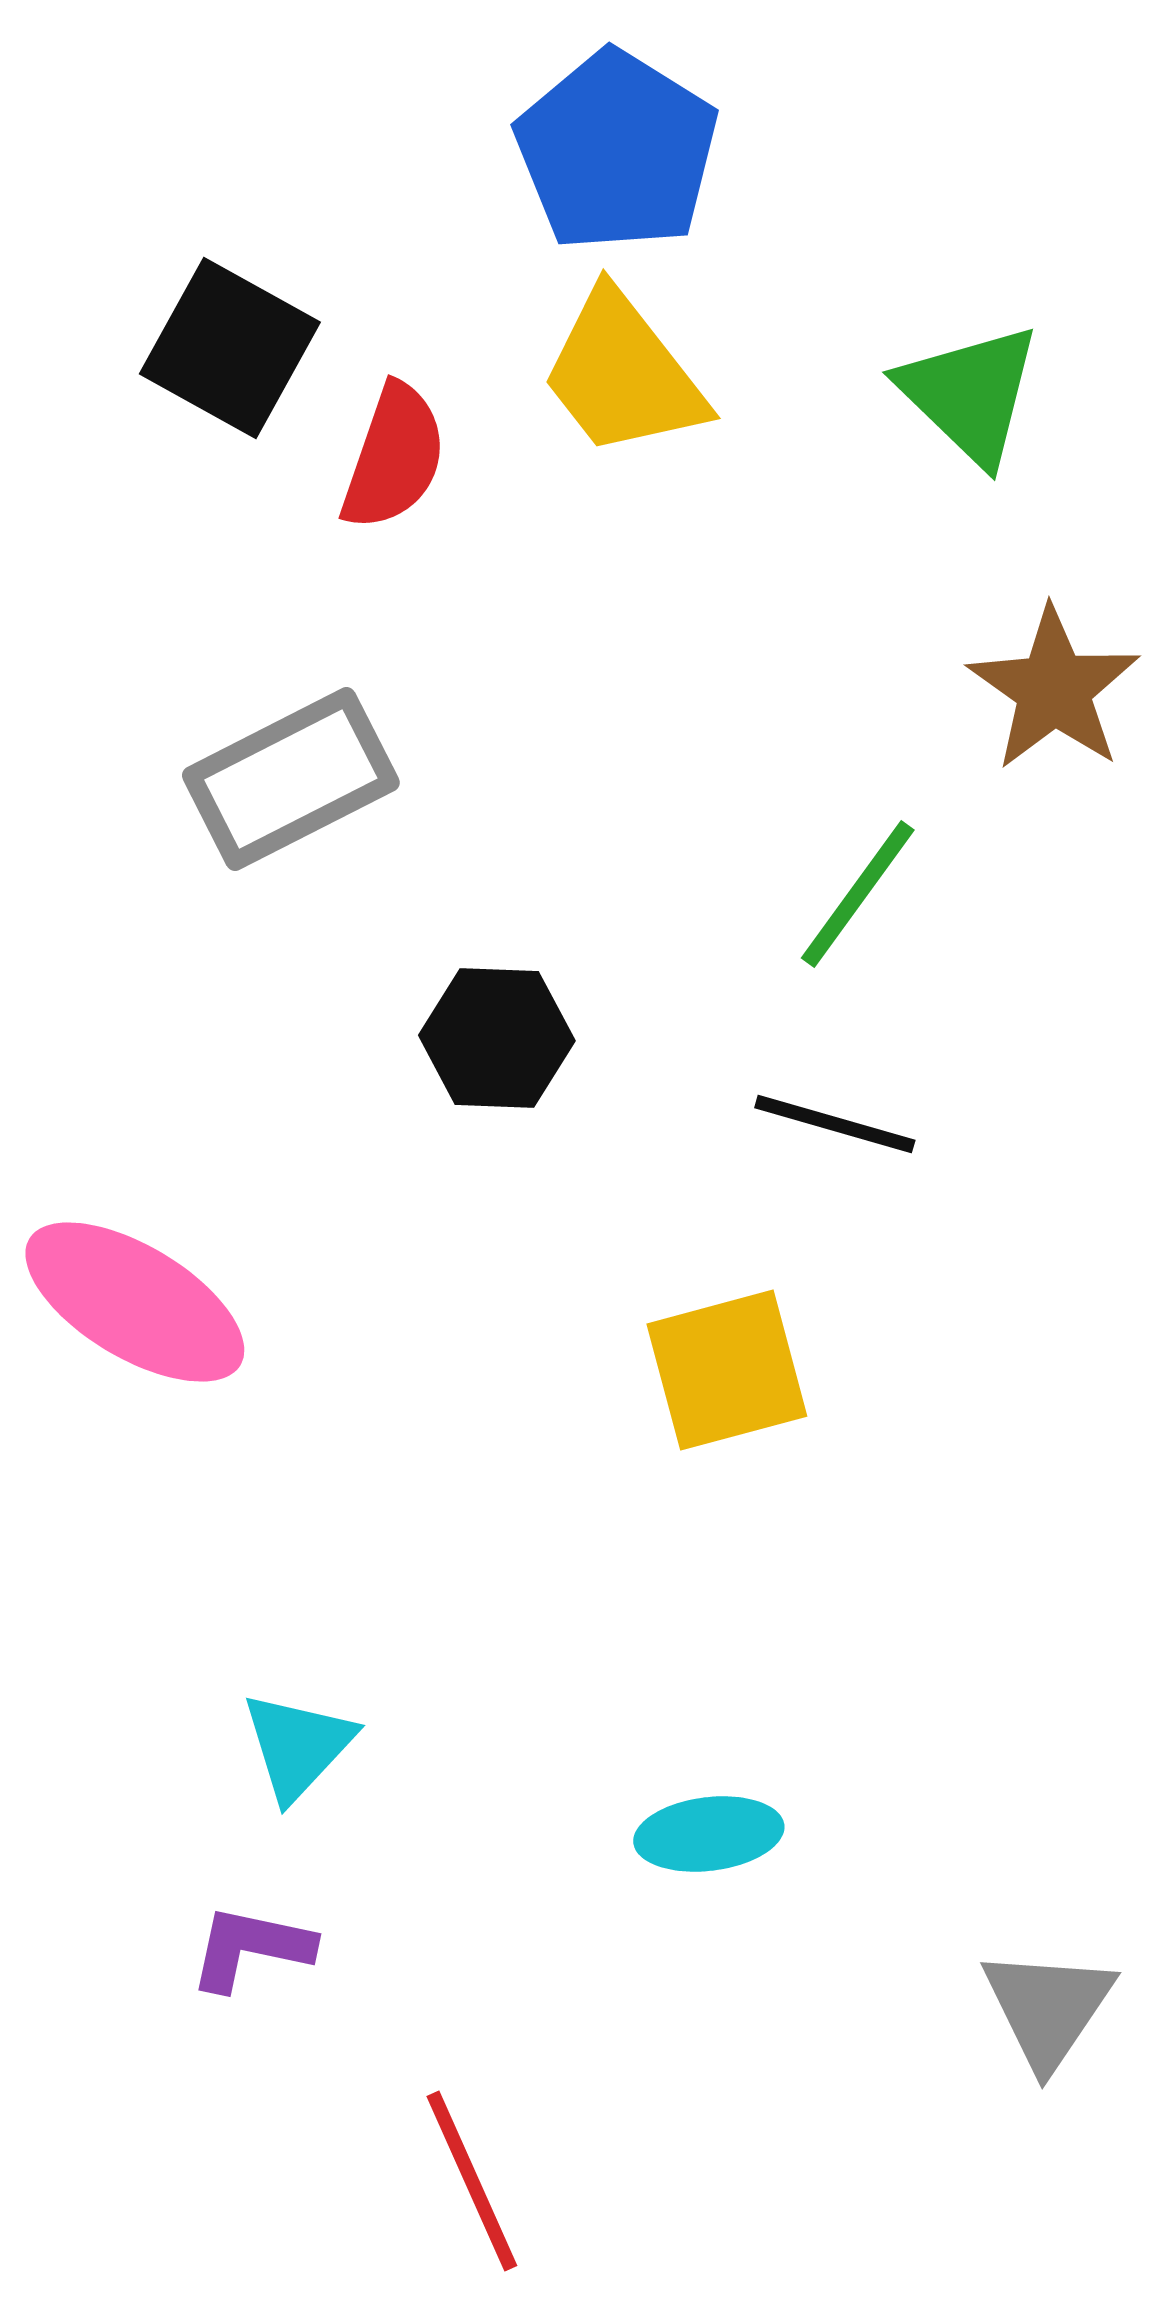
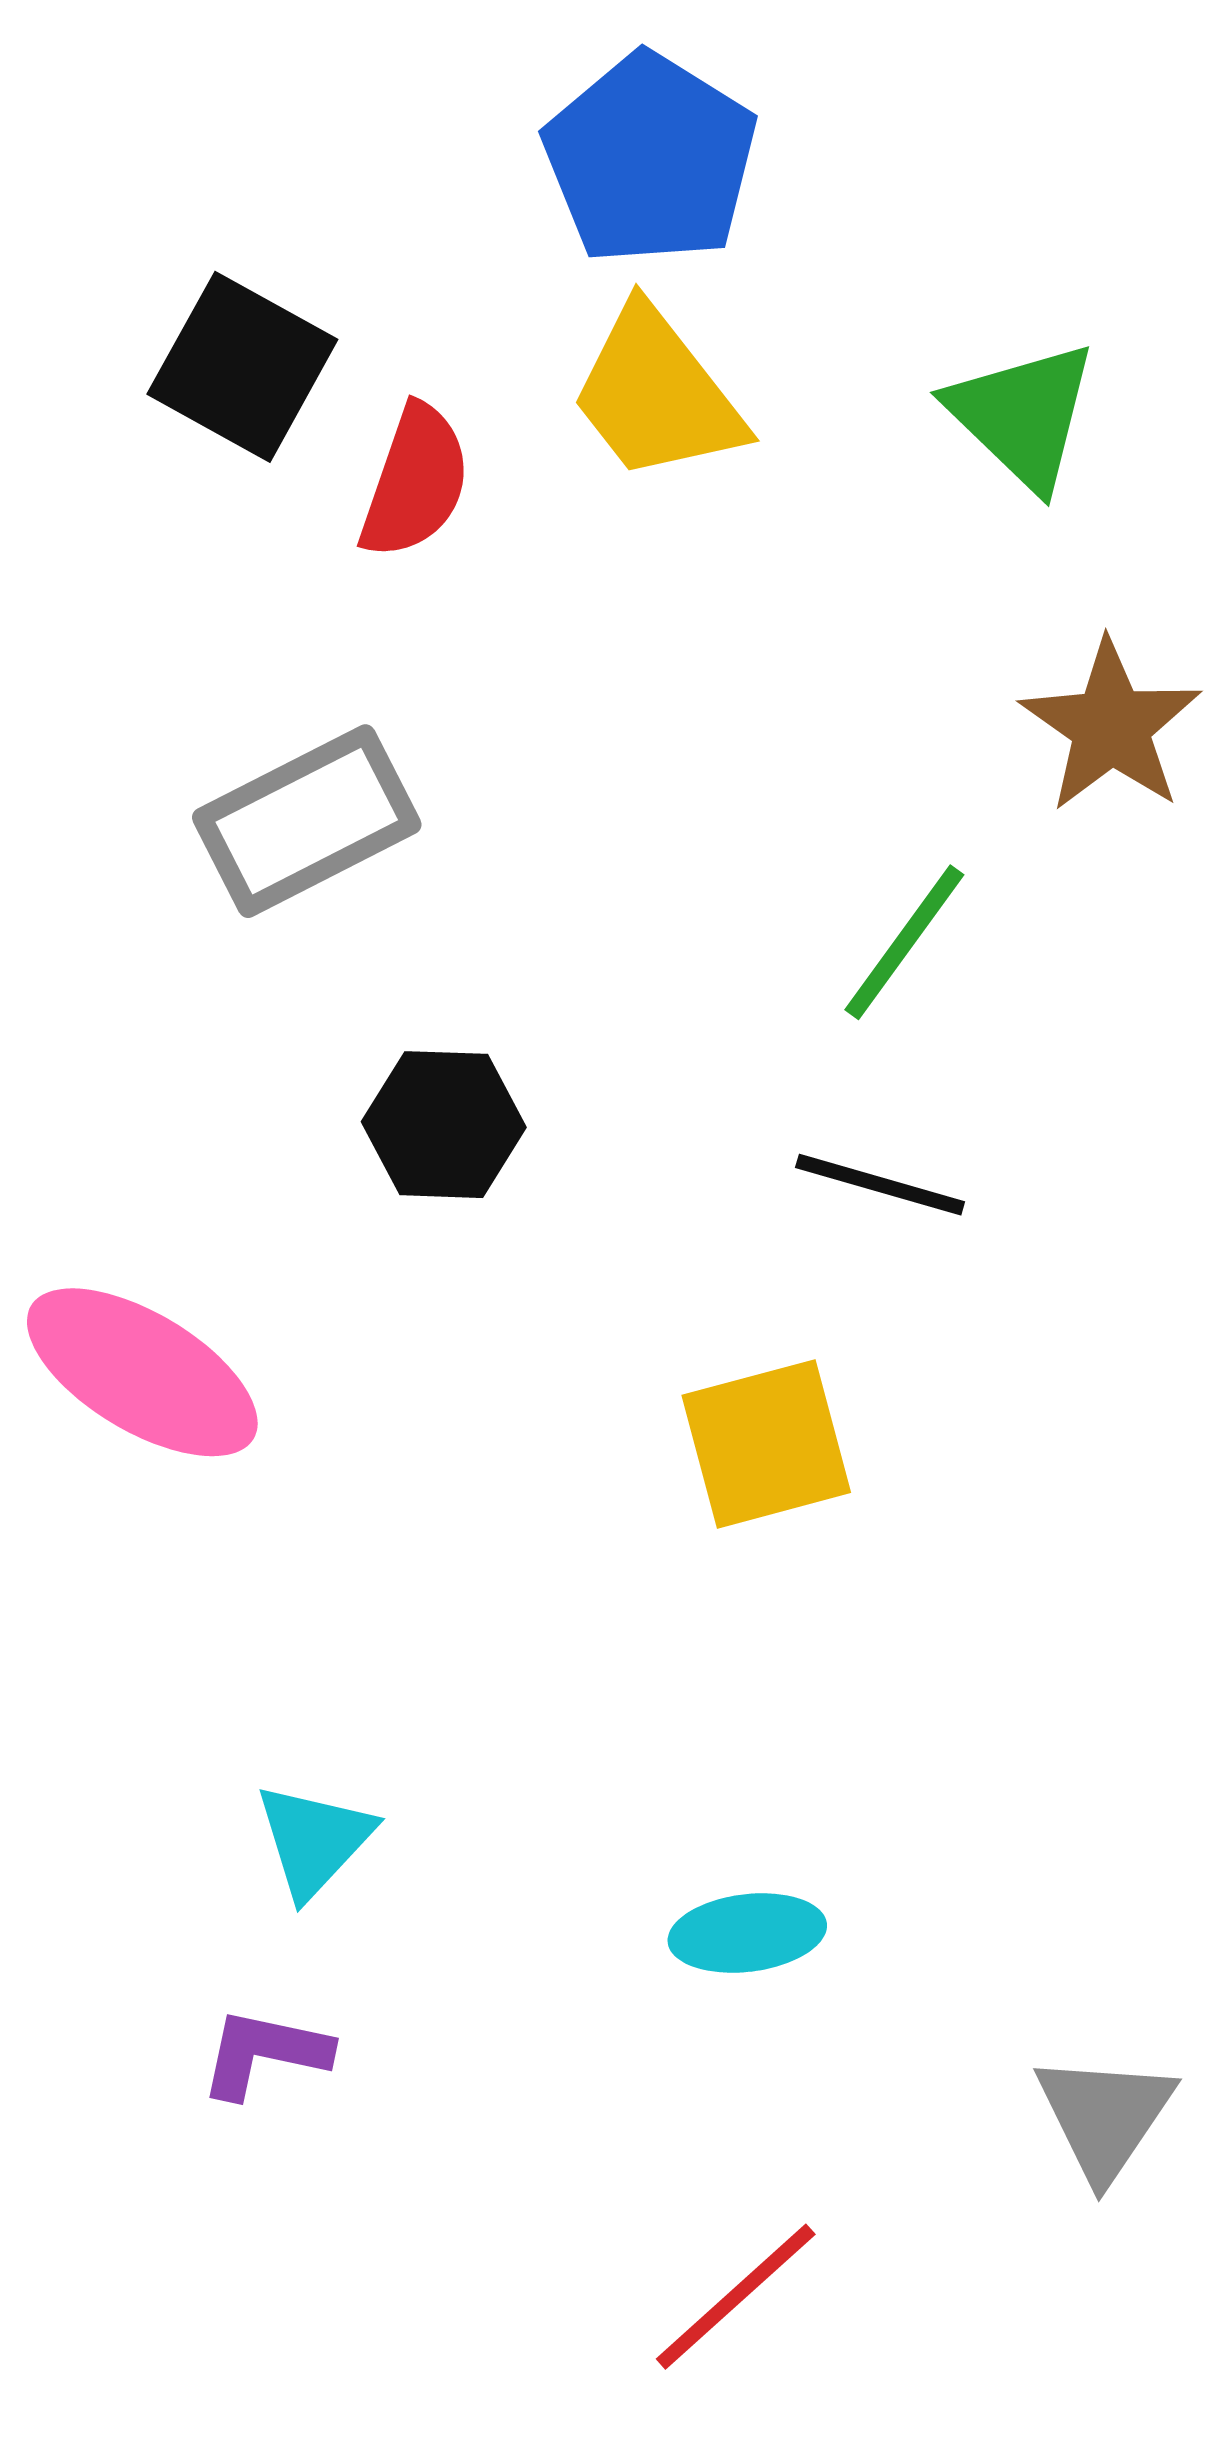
black hexagon: (497, 1038) -> (444, 1125), moved
red line: (472, 2181) -> (736, 2297), moved, turned 72

